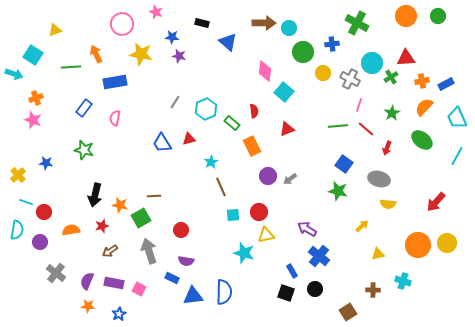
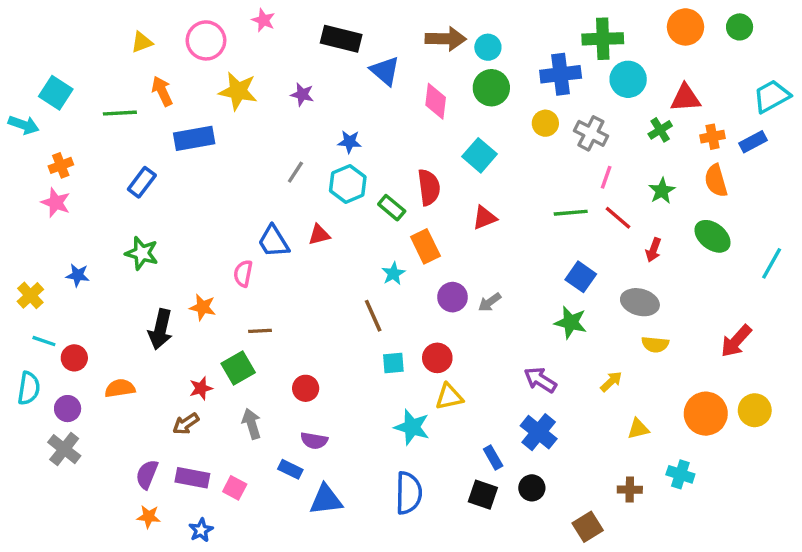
black rectangle: (202, 23) -> (341, 39), size x1.6
green cross: (357, 23) -> (603, 39), turned -30
yellow triangle: (55, 30) -> (142, 42), moved
blue star: (172, 37) -> (350, 142), moved
blue cross: (332, 44) -> (561, 74), size x1.6
green circle: (303, 52) -> (491, 88), moved
cyan circle: (372, 63) -> (628, 79), moved
pink diamond: (265, 71) -> (436, 101), moved
orange semicircle: (424, 107) -> (716, 181), turned -60
red semicircle: (254, 111) -> (429, 187), size x1.5
pink semicircle: (115, 118) -> (243, 273), moved
cyan trapezoid: (457, 118) -> (772, 96), moved, turned 85
cyan star: (211, 162) -> (393, 273), moved
orange star: (120, 205) -> (203, 307), moved
red star: (102, 226) -> (201, 388), moved
purple arrow: (307, 229) -> (540, 380), moved
gray arrow: (149, 251) -> (252, 424), size x0.7
gray cross: (56, 273) -> (64, 449), moved
blue semicircle: (224, 292) -> (409, 493), moved

